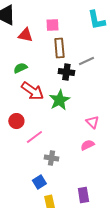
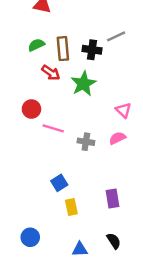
brown rectangle: (59, 48) -> (63, 49), moved
red arrow: (32, 91) -> (51, 73), size x0.7
pink line: (34, 137) -> (53, 128), turned 54
gray cross: (51, 158) -> (86, 142), moved

